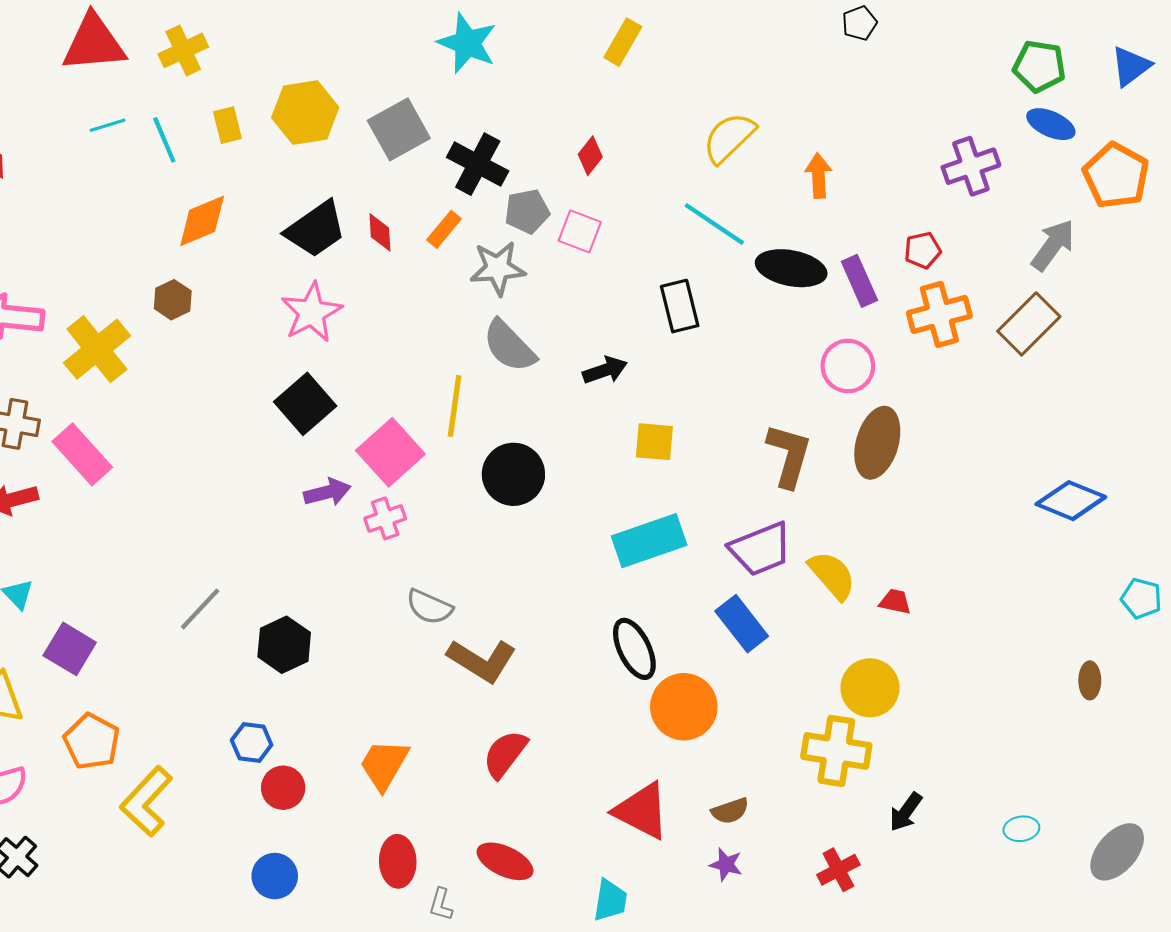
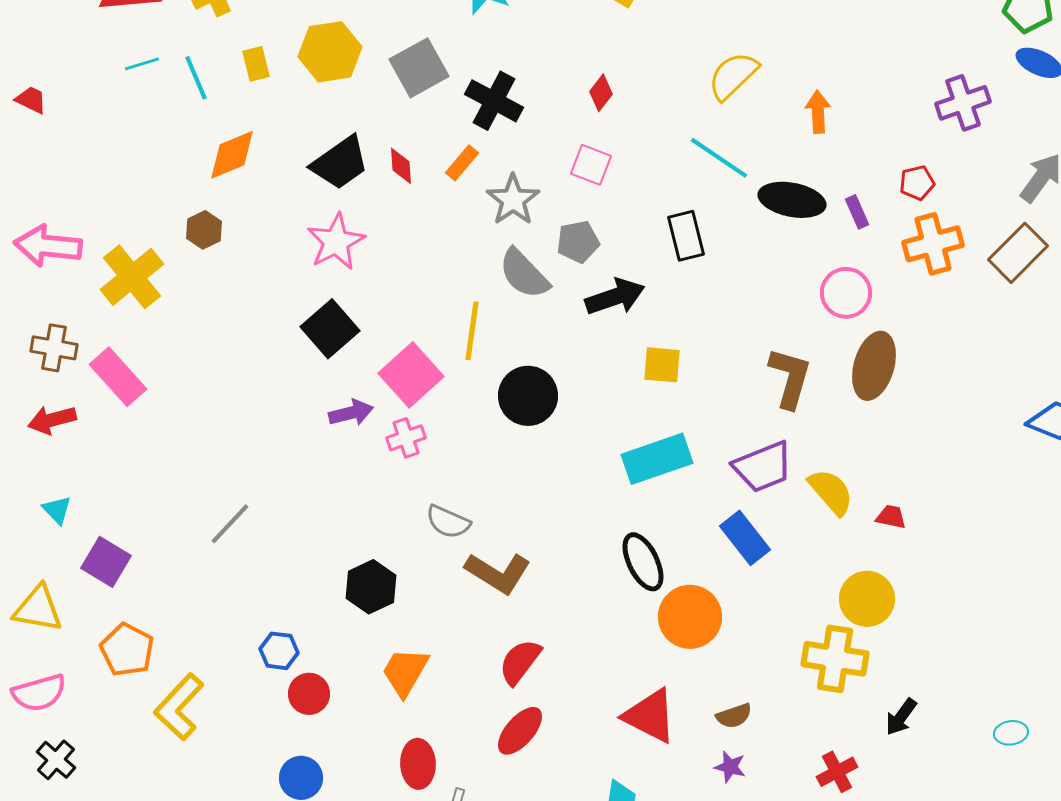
gray pentagon: (527, 211) -> (578, 242), moved
gray star: (498, 268) -> (513, 200), turned -30
purple rectangle: (859, 281) -> (857, 212), size x0.7
black arrow: (605, 370) -> (615, 297), size x1.4
black hexagon: (284, 645) -> (371, 587), moved
red ellipse: (505, 861) -> (520, 731), moved, turned -74

